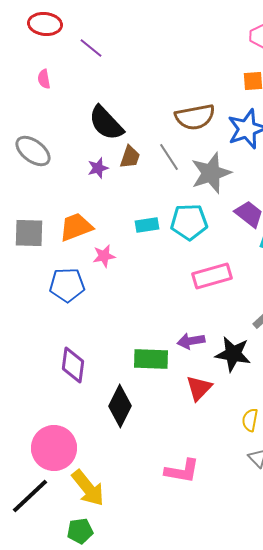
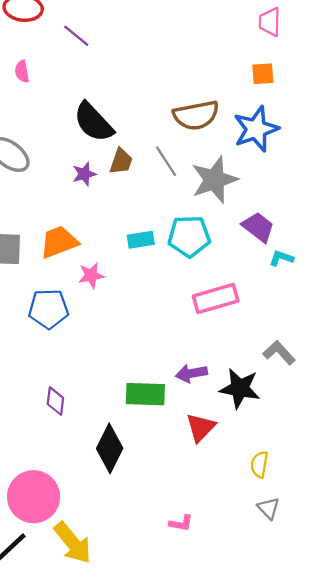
purple diamond: (73, 365) -> (55, 401), size x0.7
pink L-shape: (182, 471) -> (181, 523), size x0.6

